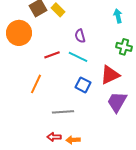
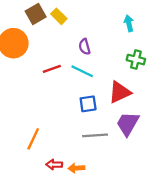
orange line: (36, 84) -> (33, 139), moved
blue square: (83, 85) -> (88, 104), turned -35
gray line: (63, 112) -> (95, 135), moved

